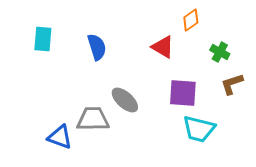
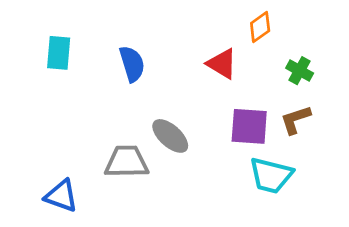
brown L-shape: (232, 84) -> (296, 120), moved
blue triangle: (60, 137) -> (61, 196), moved

